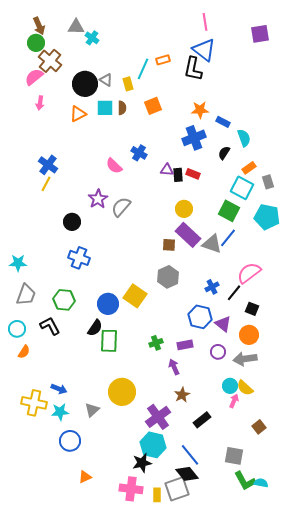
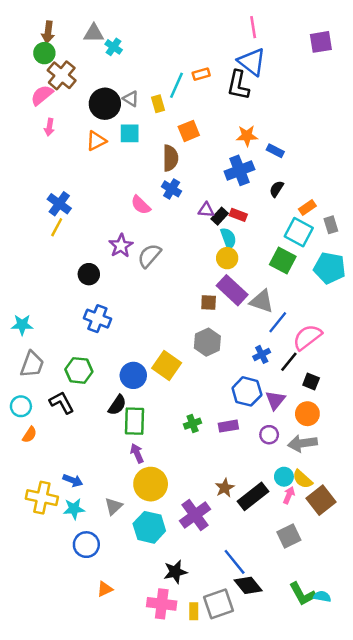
brown arrow: (39, 26) -> (48, 32), turned 30
brown semicircle: (122, 108) -> (170, 158), moved, size x1.5
cyan semicircle: (244, 138) -> (228, 238), moved
black rectangle: (178, 175) -> (220, 216), turned 48
blue line: (228, 238) -> (278, 322), moved
purple triangle: (223, 324) -> (275, 400), turned 30
purple arrow: (174, 367) -> (137, 453), moved
black rectangle: (202, 420) -> (253, 496), moved, size x1.4
brown square: (259, 427) -> (321, 500), moved, size x1.6
cyan hexagon: (153, 445) -> (149, 527), moved
gray square: (234, 456) -> (289, 536), moved, turned -36
black diamond: (187, 474) -> (248, 585), moved

